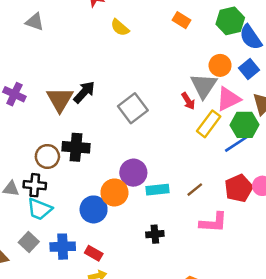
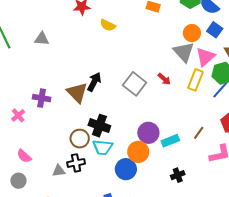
red arrow: (188, 101) -> (164, 79), moved
black cross: (76, 147) -> (99, 126), turned 30
cyan trapezoid: (40, 209) -> (103, 147), moved

